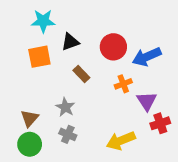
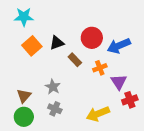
cyan star: (43, 21) -> (24, 17), moved
black triangle: (70, 42) -> (57, 43), moved
orange square: (39, 57) -> (32, 46), turned -30
brown rectangle: (81, 74) -> (75, 60), moved

